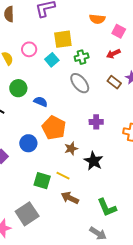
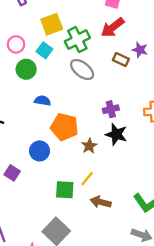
red arrow: (113, 54) -> (113, 28), size x1.5
green cross: (82, 57) -> (77, 40), size x1.5
green circle: (18, 88) -> (26, 69), moved
black star: (93, 161) -> (116, 134), moved
yellow line: (63, 176) -> (87, 179), turned -64

